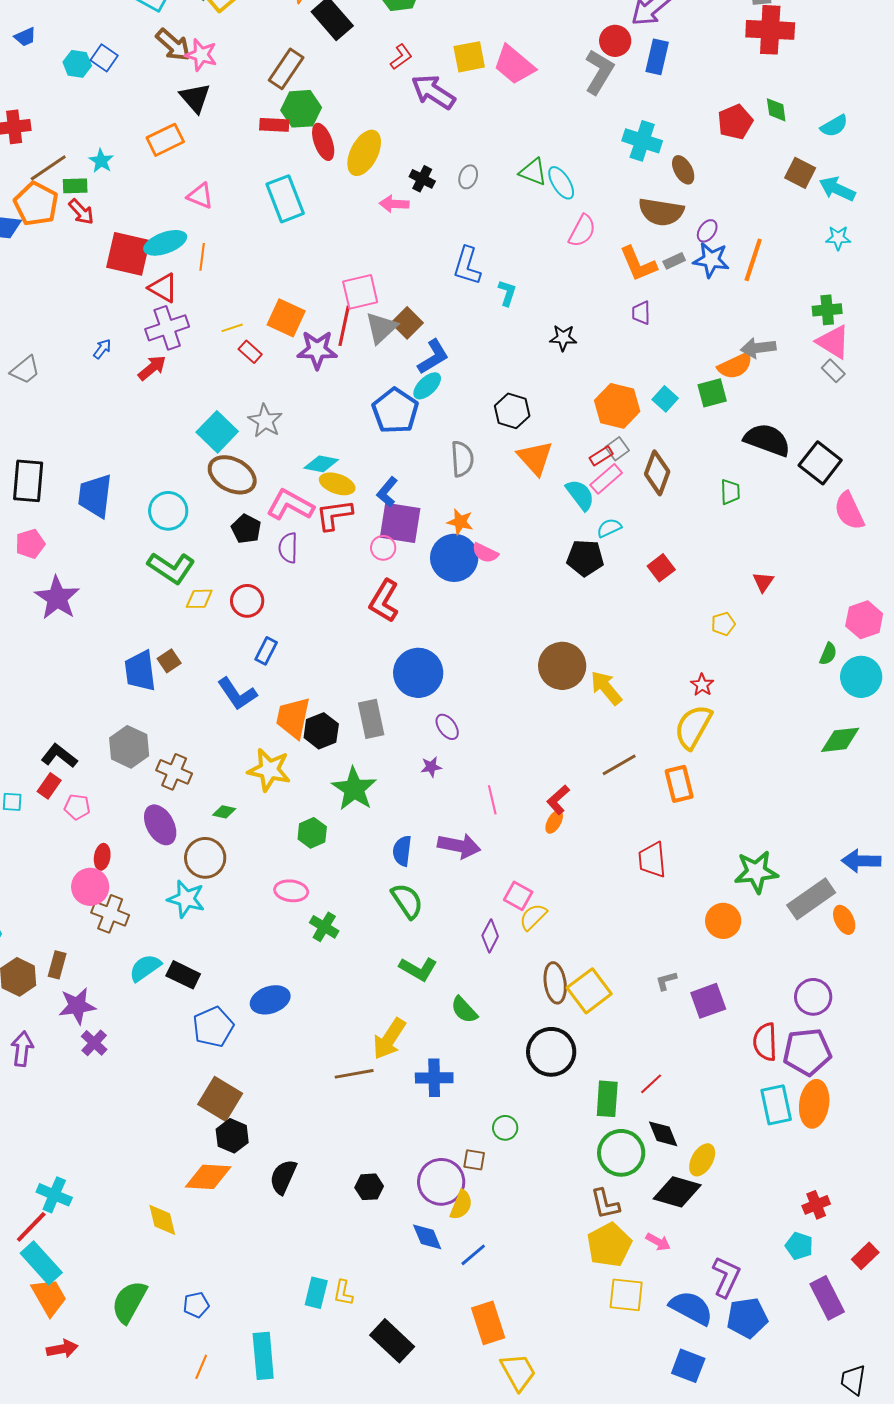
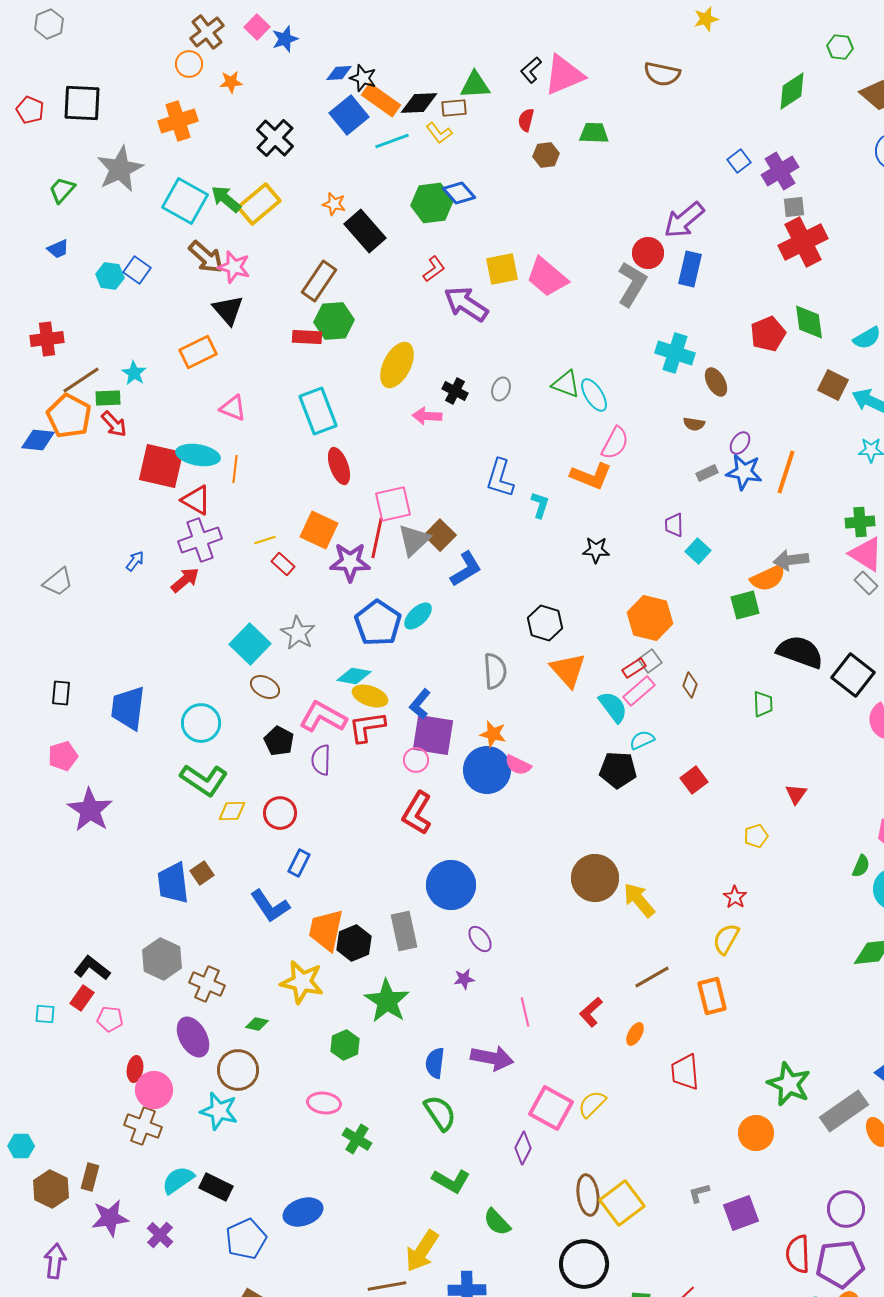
red cross: (770, 30) -> (803, 242), turned -30
green diamond: (776, 110) -> (809, 322), size x1.4
red ellipse: (323, 142) -> (339, 466), moved
brown semicircle: (661, 212) -> (694, 424), size x0.5
cyan ellipse: (165, 243) -> (198, 455), turned 30
orange L-shape: (638, 264) -> (591, 476), moved, turned -45
cyan ellipse: (427, 386) -> (418, 616), moved
cyan square: (665, 399) -> (698, 551), moved
blue pentagon: (395, 411) -> (378, 623), moved
brown diamond: (657, 473) -> (690, 685), size x0.6
brown ellipse: (232, 475) -> (265, 687), size x0.6
black rectangle: (28, 481) -> (61, 693), size x0.6
yellow semicircle: (693, 727) -> (726, 939), size x0.7
orange ellipse: (554, 822) -> (635, 1034), moved
green star: (756, 872) -> (789, 1084), turned 30
pink circle: (90, 887) -> (154, 1090), moved
pink square: (518, 896) -> (551, 1108), size x1.5
yellow semicircle: (533, 917) -> (592, 1104), moved
purple cross: (94, 1043) -> (160, 1235), moved

